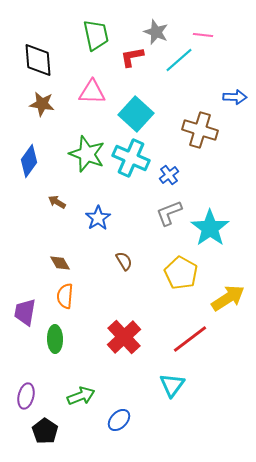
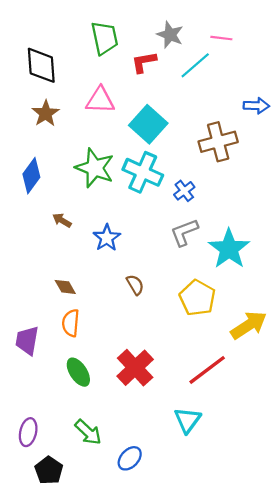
brown star: (42, 104) -> (46, 113), turned 30
brown cross: (200, 130) -> (218, 142), turned -32
green ellipse: (55, 339) -> (78, 372), moved, turned -32
green arrow: (81, 396) -> (88, 432), turned 64

